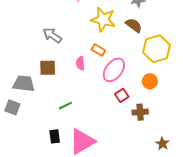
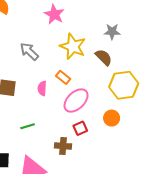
gray arrow: (52, 35) -> (29, 51), moved
green line: (65, 106) -> (28, 126), moved
brown cross: (140, 112) -> (63, 146), moved

